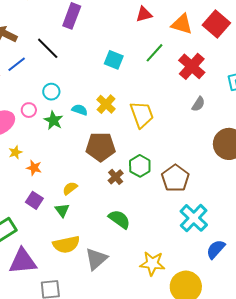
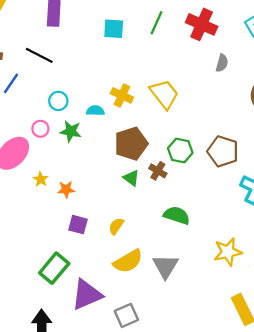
cyan square: (114, 60) -> (114, 29), moved
yellow semicircle: (70, 188) -> (116, 226), moved
green triangle: (62, 210) -> (131, 178), moved

